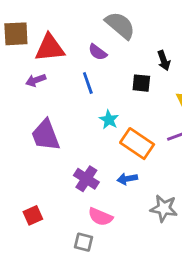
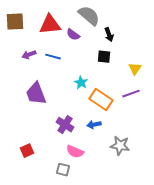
red triangle: (50, 48) -> (50, 25), moved
black arrow: (164, 61) -> (109, 35), moved
blue line: (88, 83) -> (53, 57), moved, turned -56

